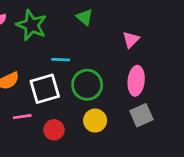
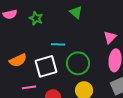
green star: (31, 25) -> (36, 18), size x0.6
pink triangle: (131, 40) -> (110, 37), moved

